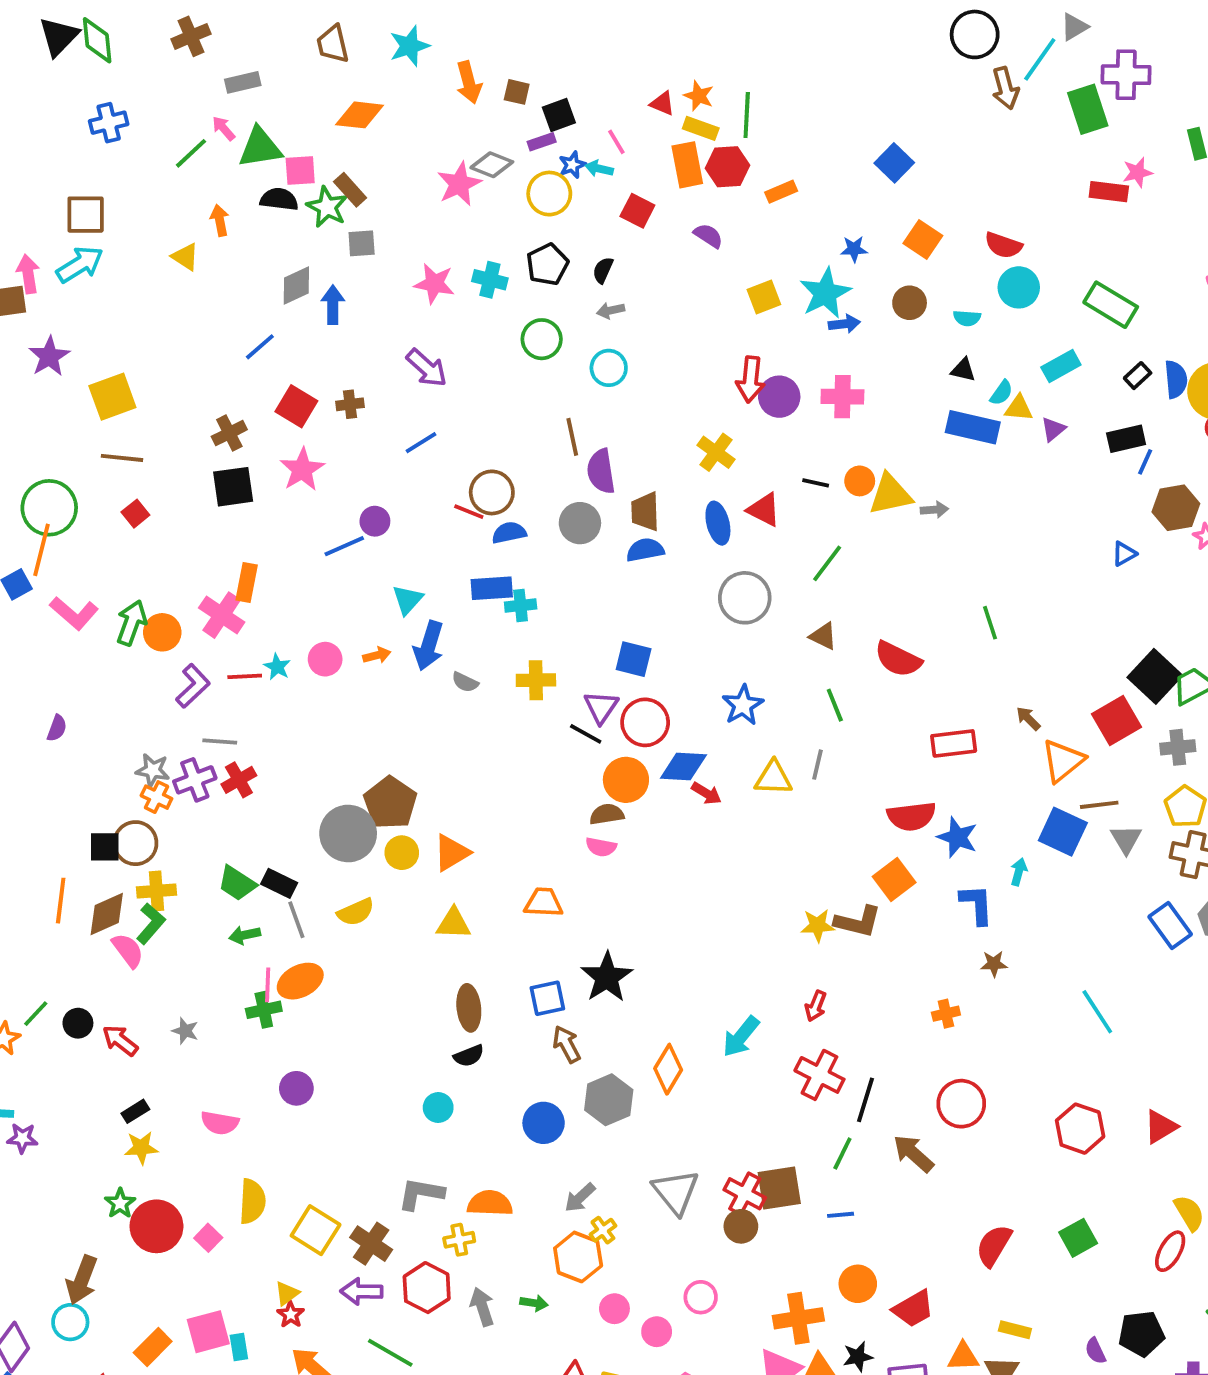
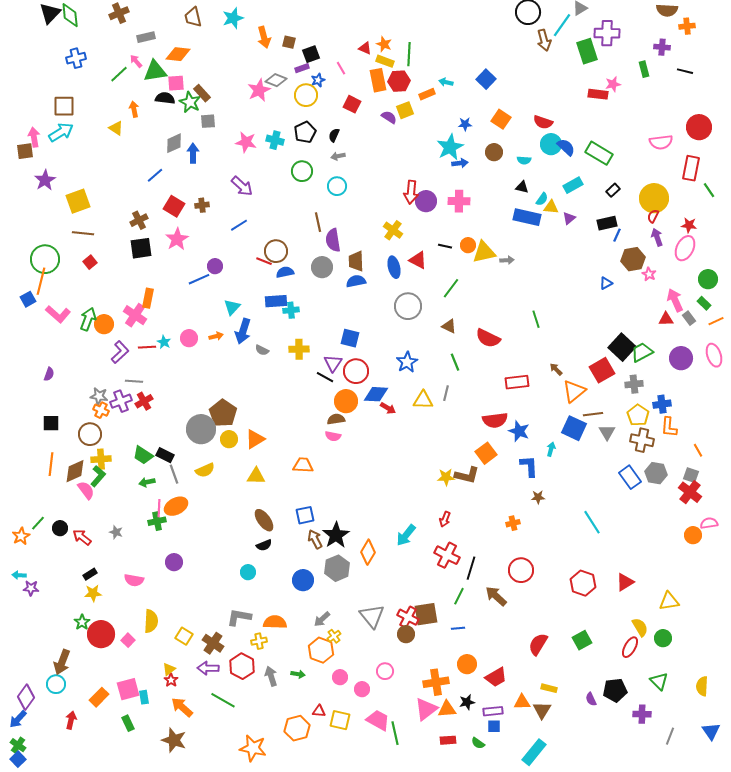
orange diamond: (360, 115) -> (178, 54), moved
cyan arrow: (599, 169) -> (446, 82), moved
yellow square: (764, 297) -> (405, 110), moved
blue semicircle: (1176, 379) -> (566, 147), moved, turned -42
black square: (105, 847) -> (51, 423), moved
black star: (607, 977) -> (336, 535), moved
brown ellipse: (469, 1008) -> (264, 520), turned -30
yellow square: (316, 1230) -> (184, 636), size x0.7

